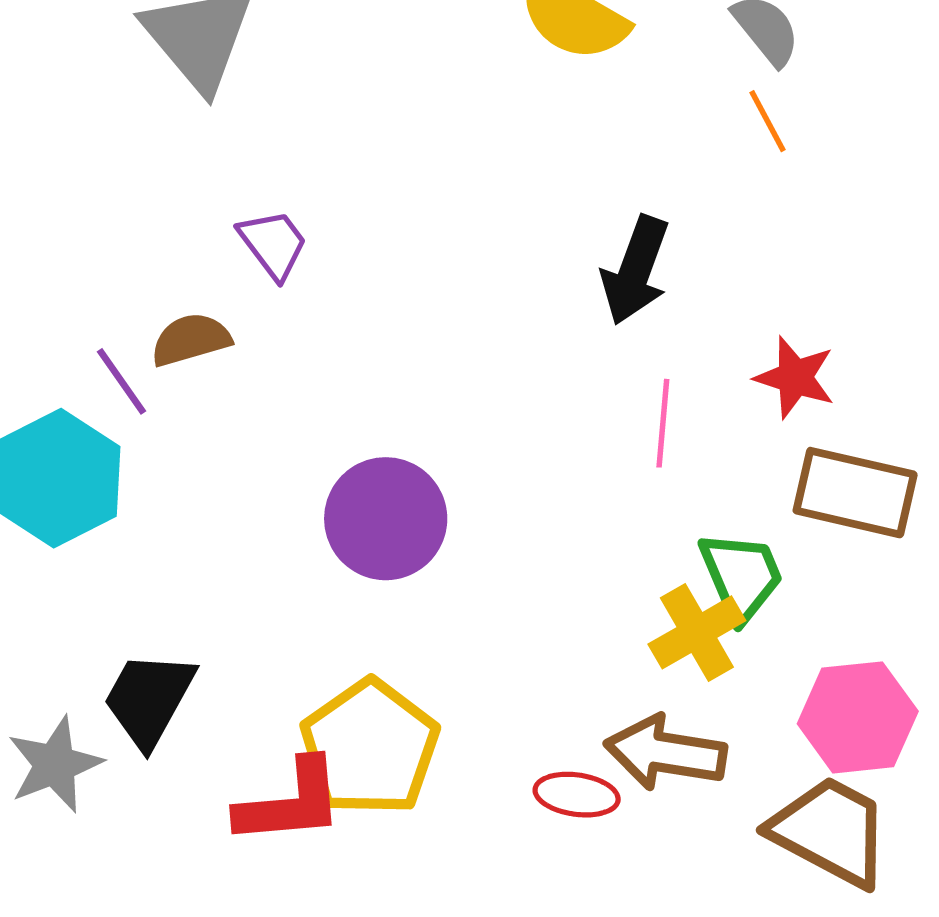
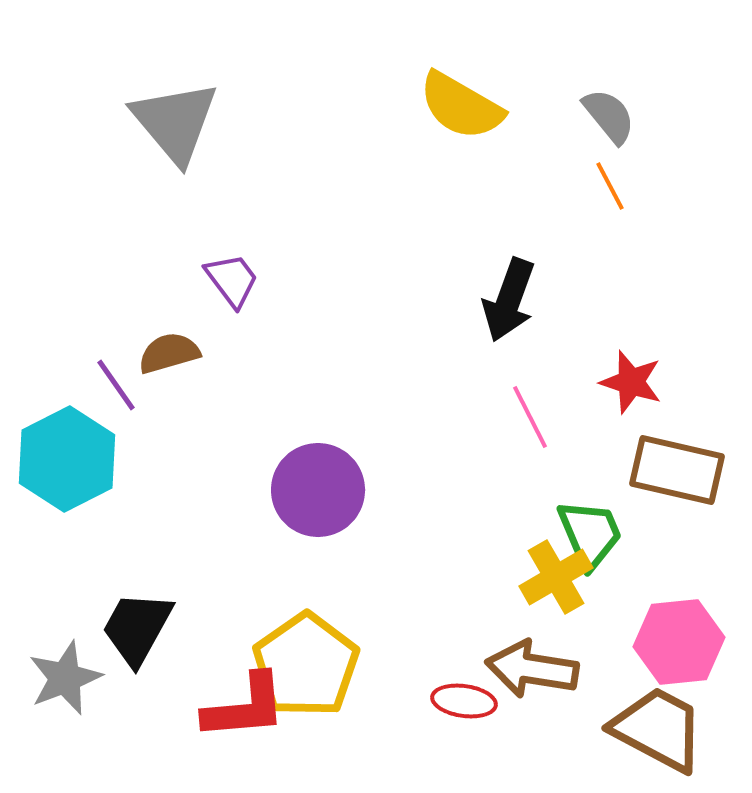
pink line: (663, 423) -> (530, 417), turned -32

